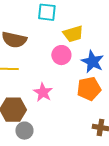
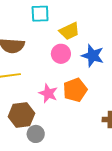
orange pentagon: (89, 89) -> (75, 90), moved

